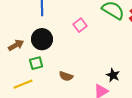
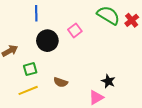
black circle: (42, 39) -> (47, 41), moved
yellow line: (23, 84) -> (28, 90), moved

